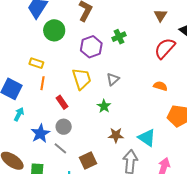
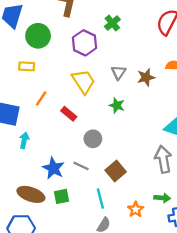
yellow rectangle: (36, 63) -> (27, 66), moved
orange line: (43, 83) -> (41, 98), turned 40
gray circle: (64, 127) -> (93, 139), moved
blue star: (40, 133) -> (53, 168), moved
brown star: (116, 135) -> (146, 77), moved

